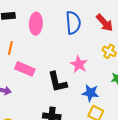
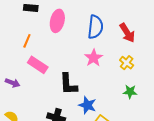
pink star: (79, 64) -> (94, 58), moved
blue star: (90, 93) -> (87, 105), moved

